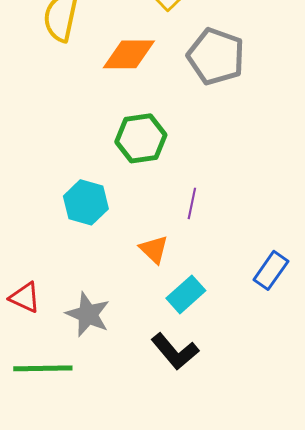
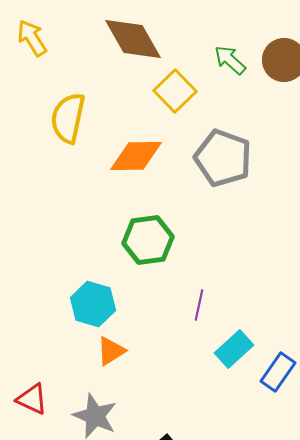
orange triangle: (154, 249) -> (111, 351), moved, turned 44
cyan rectangle: (186, 294) -> (234, 349), moved

